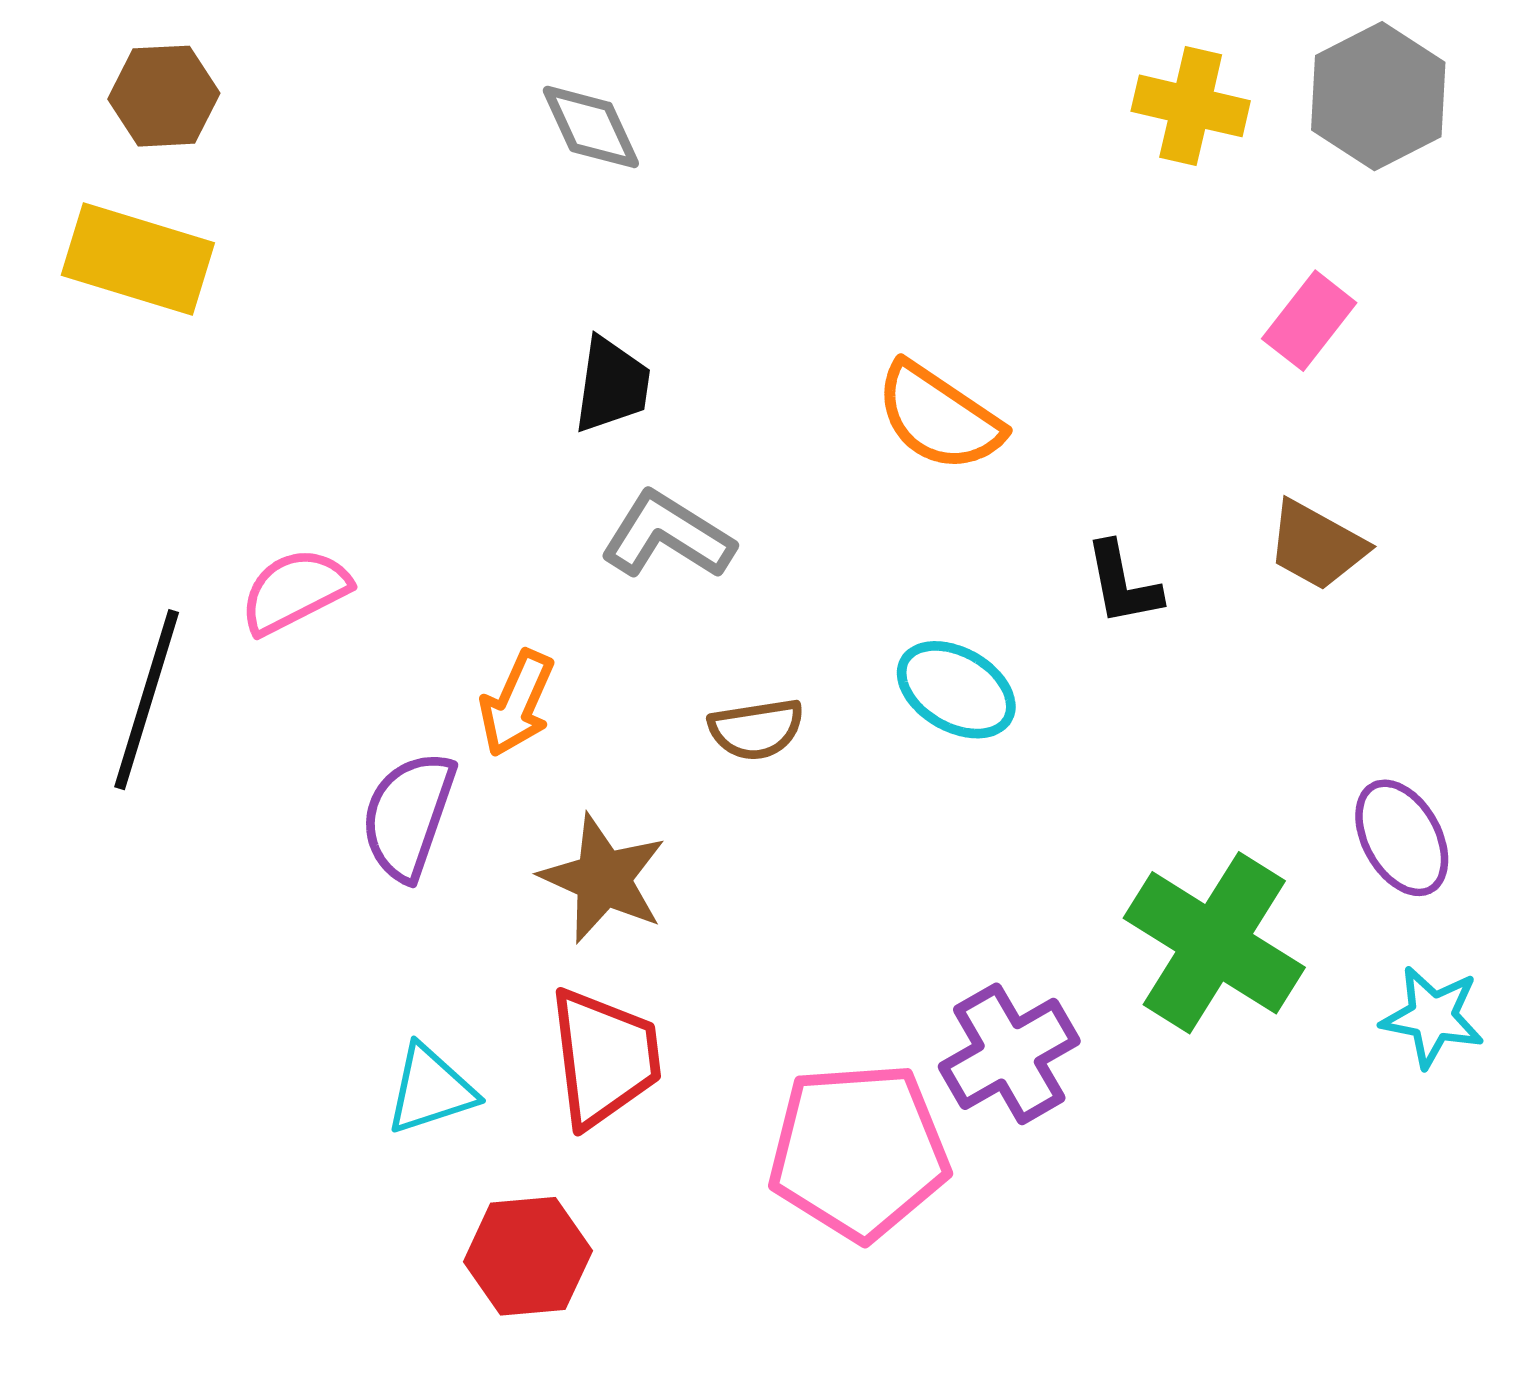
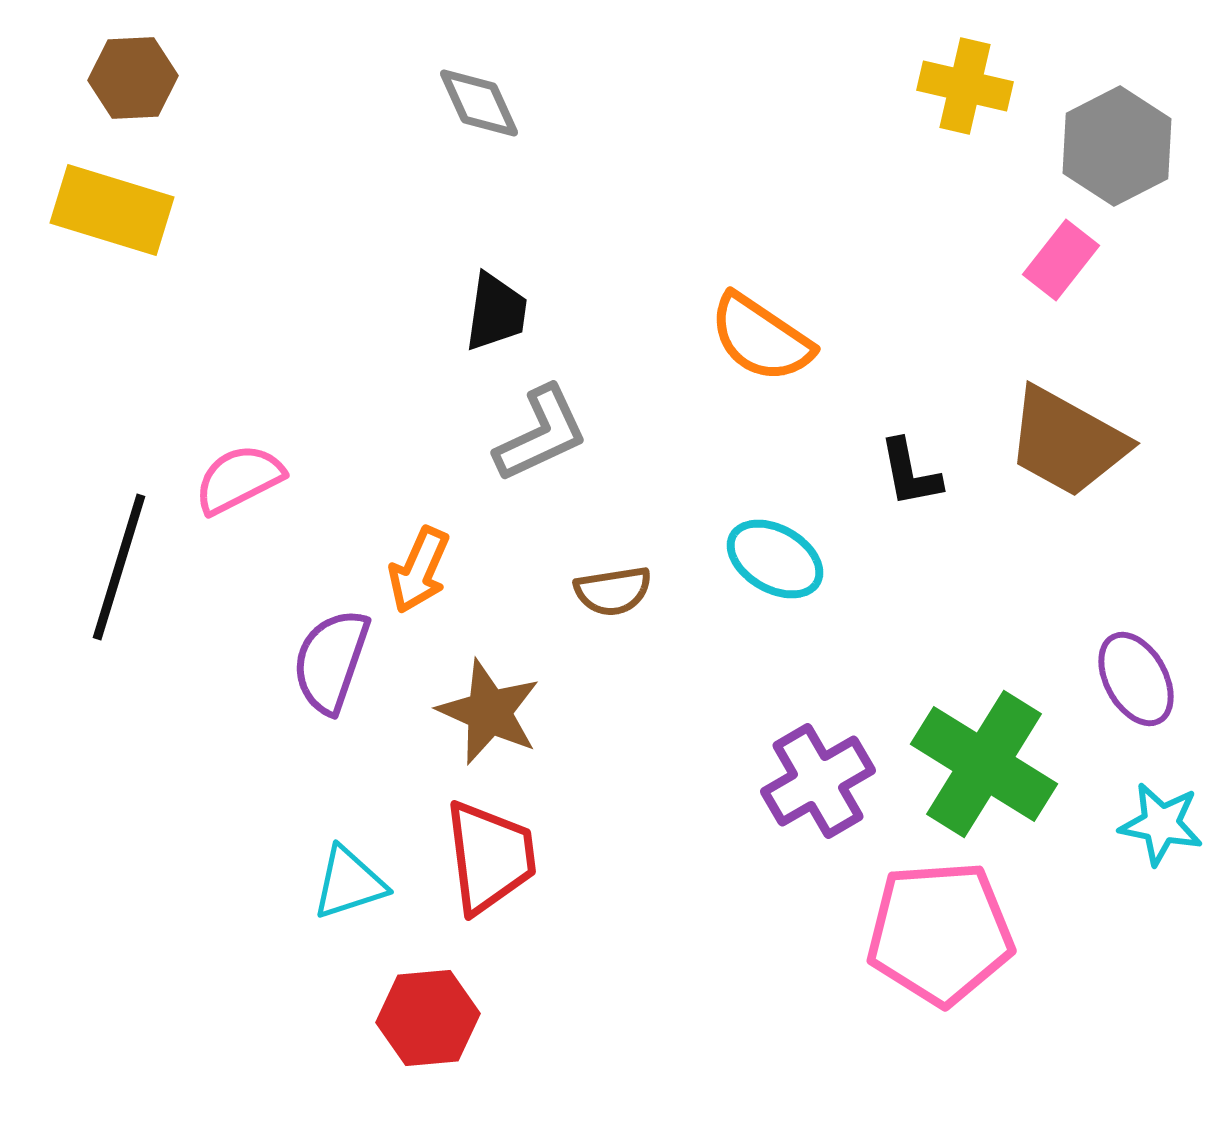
gray hexagon: (1378, 96) -> (1117, 146), moved
gray L-shape: (667, 535) -> (541, 434), turned 123
brown trapezoid: (1317, 545) -> (1067, 442), size x1.5
purple cross: (1009, 1054) -> (818, 781), moved
pink pentagon: (859, 1151) -> (940, 933), moved

